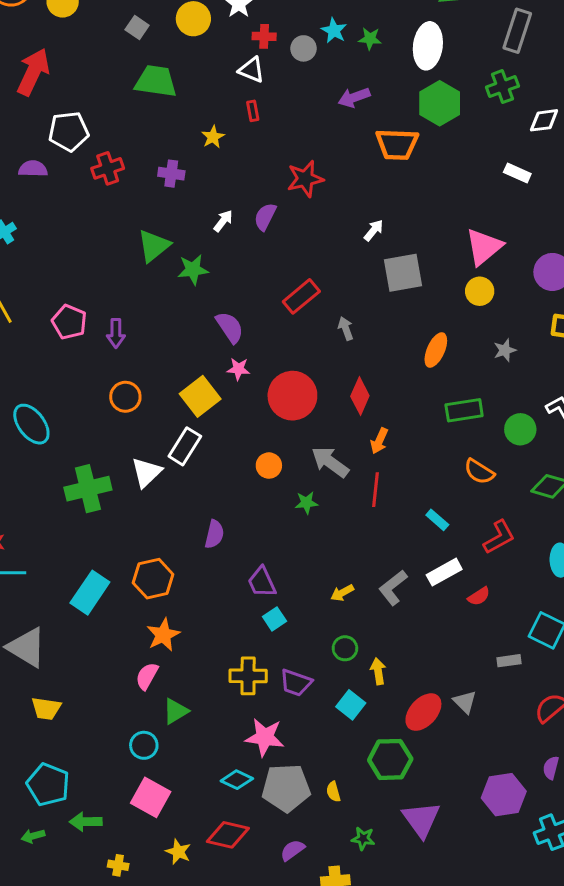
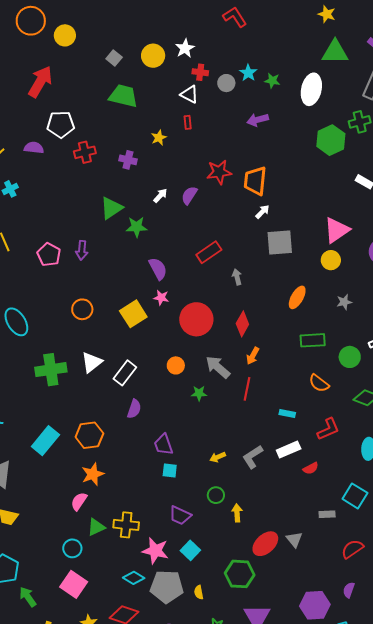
green hexagon: (440, 103) -> (331, 140), moved
orange trapezoid: (397, 144) -> (255, 181), moved, turned 88
purple arrow: (116, 333) -> (82, 250), moved
white rectangle: (185, 446) -> (125, 373), moved
cyan rectangle: (437, 520) -> (287, 414), turned -35
cyan square: (274, 619) -> (170, 471), turned 35
yellow cross: (248, 676) -> (126, 525), moved
cyan square: (351, 705) -> (190, 550), moved
green arrow: (86, 822) -> (28, 597), turned 50

